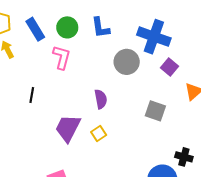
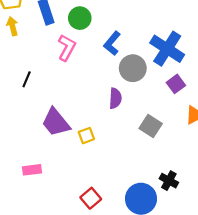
blue L-shape: (100, 28) -> (112, 43), moved, turned 35
purple semicircle: (101, 99) -> (115, 98), moved
purple trapezoid: (68, 128) -> (56, 122), turned -80

